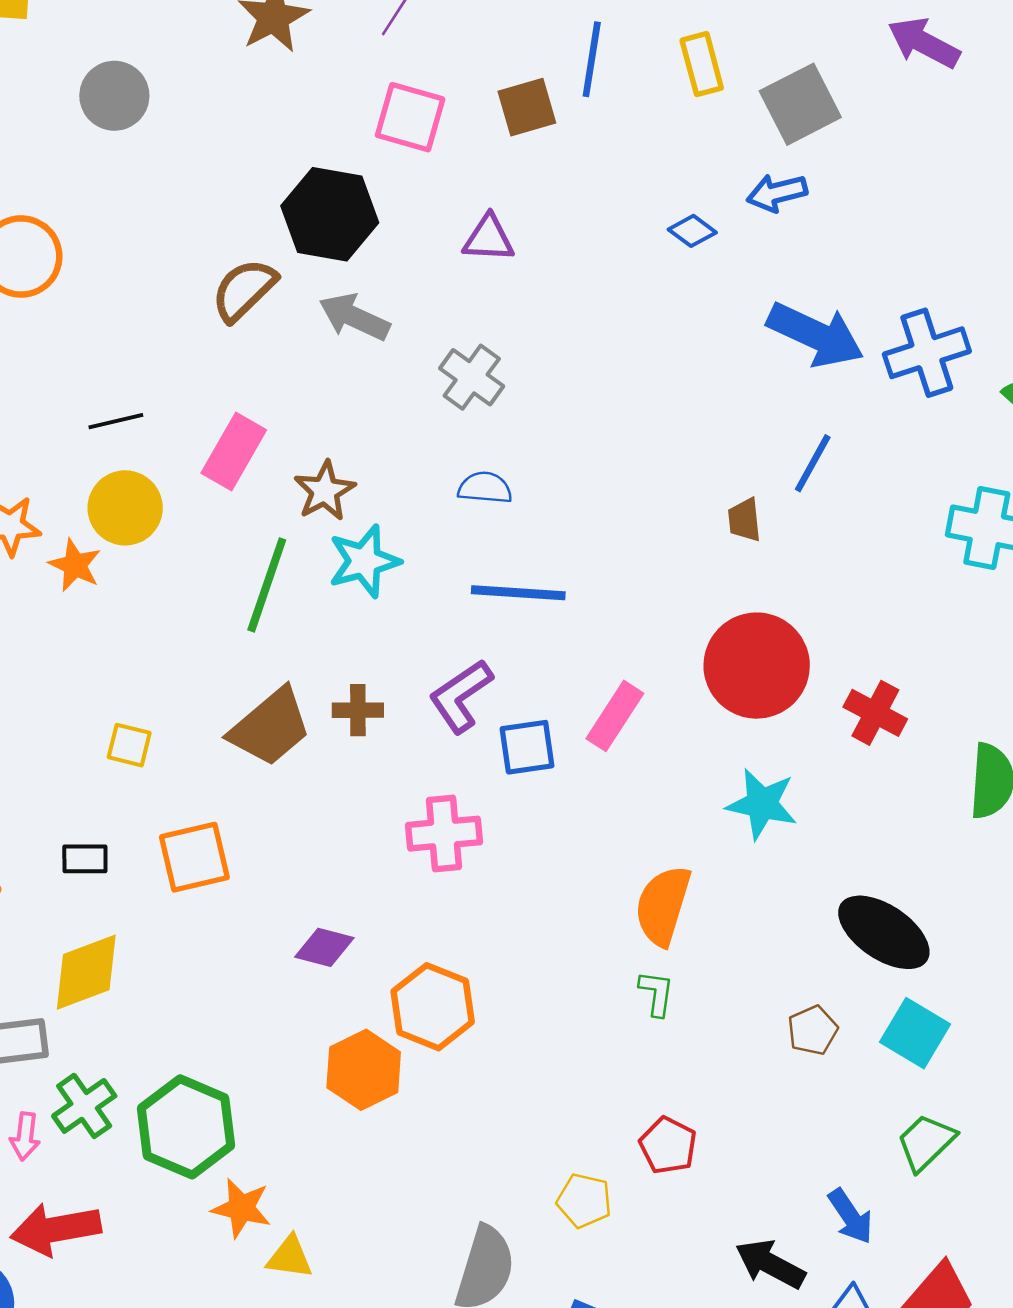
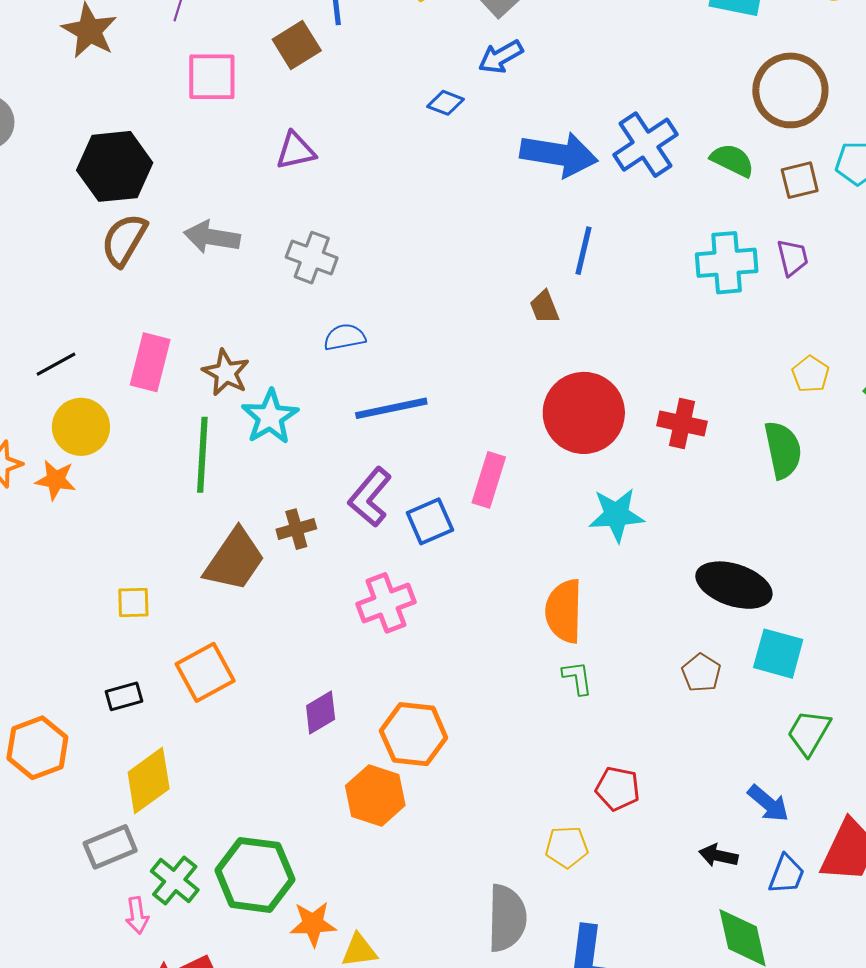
black hexagon: (330, 214) -> (115, 166), moved
purple diamond: (324, 947) -> (321, 713), turned -30
black arrow: (770, 1264) -> (718, 856), size x0.7

